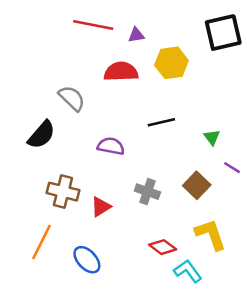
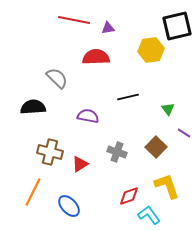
yellow hexagon: (171, 63) -> (151, 50), moved
black semicircle: (41, 135) -> (33, 107), turned -135
red diamond: (163, 247) -> (129, 196), turned -55

